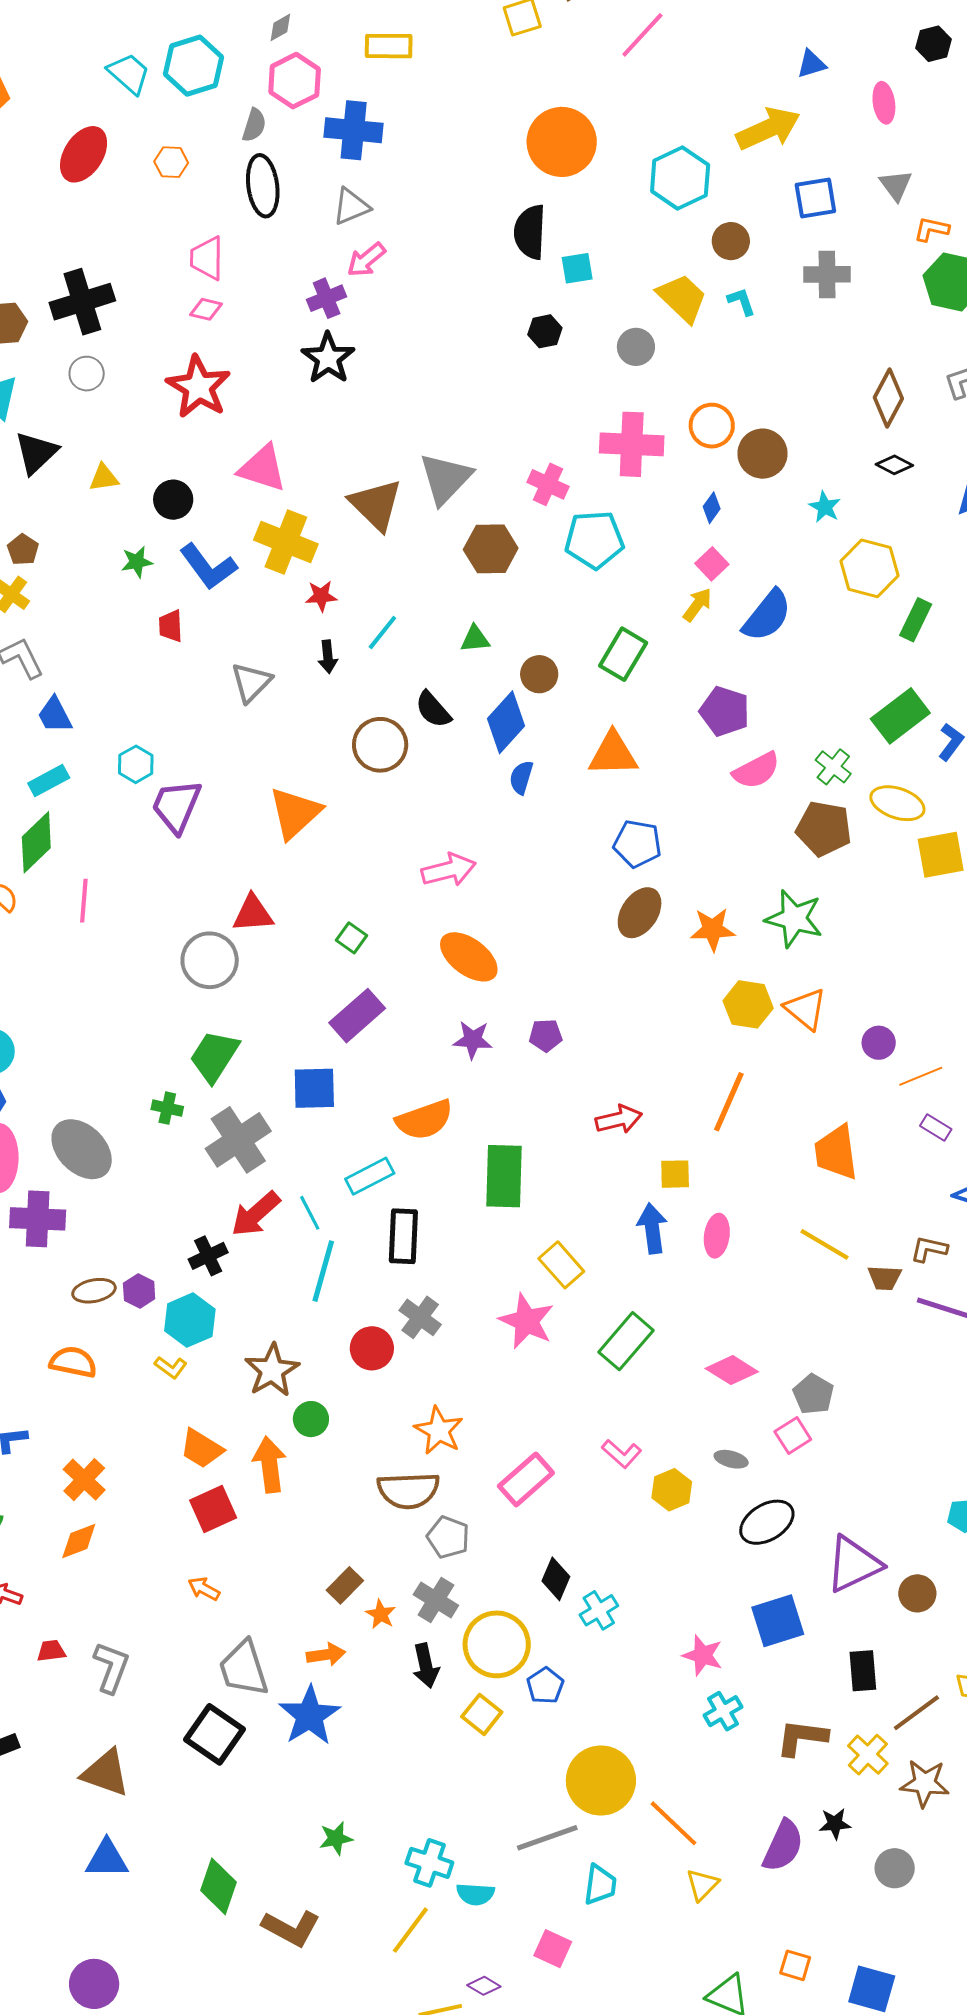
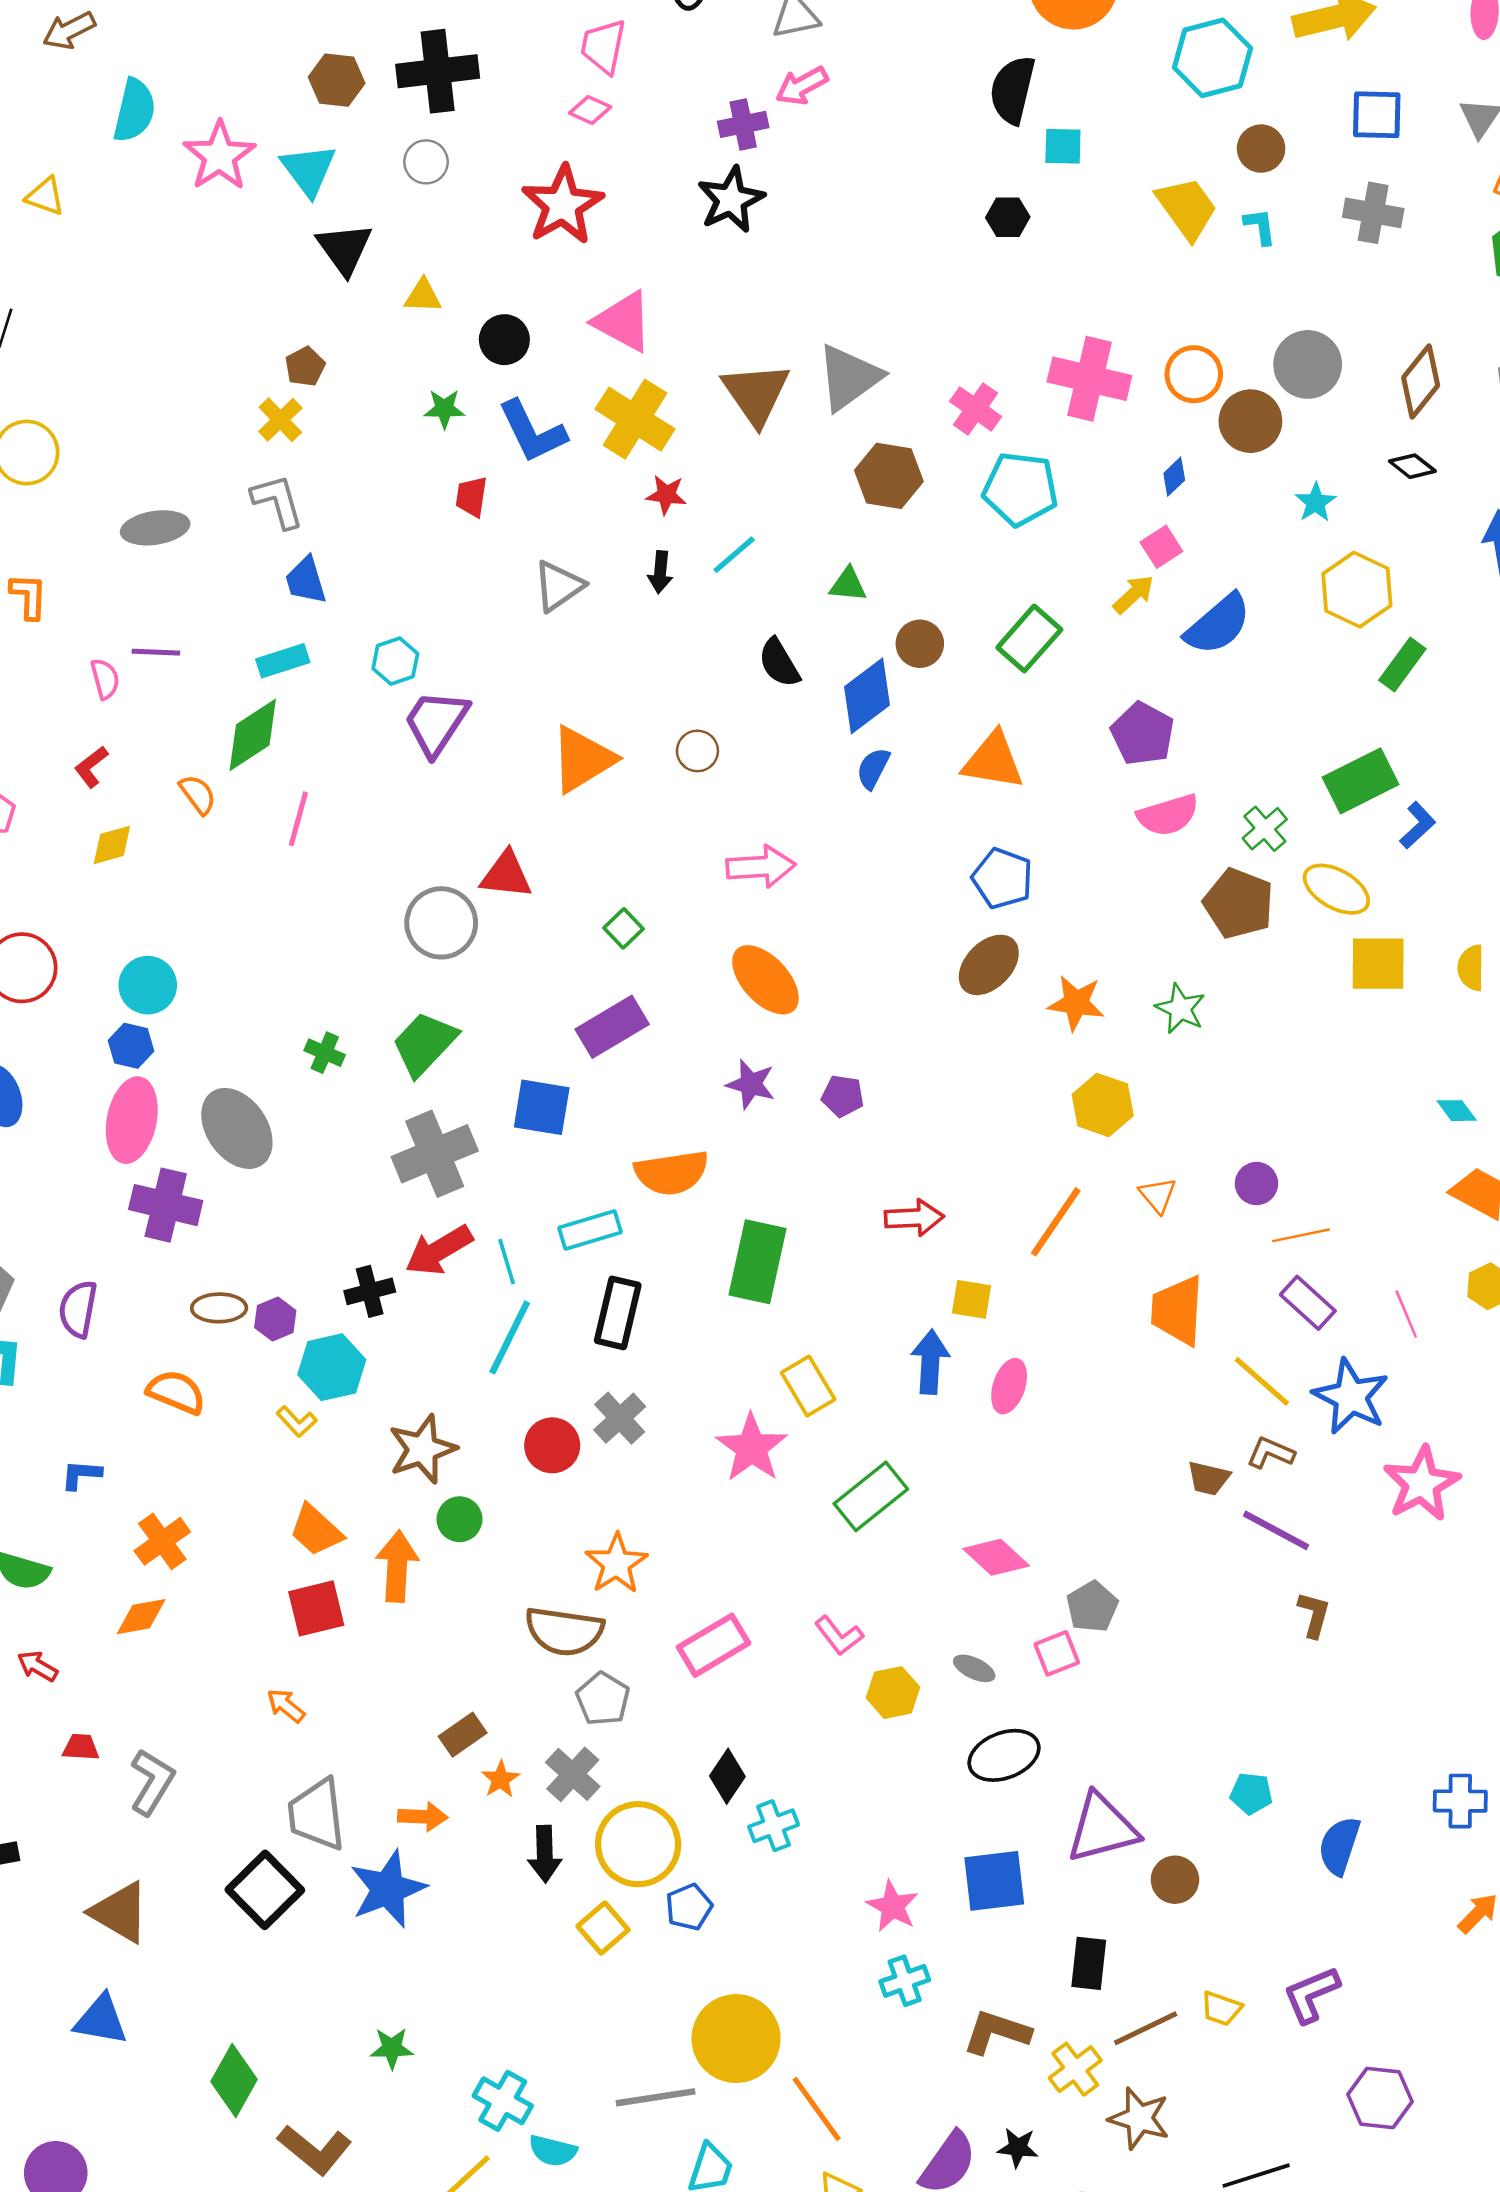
gray circle: (636, 347) -> (1308, 364), moved, size x1.4
black triangle: (36, 453) -> (344, 249), turned -33
brown circle: (380, 745) -> (697, 751), moved, size x0.6
green star: (794, 919) -> (1180, 1009), size x0.7
orange triangle: (806, 1009) -> (1158, 1195), moved, size x0.7
green cross: (167, 1108) -> (325, 1053), moved
purple rectangle: (936, 1127) -> (1308, 1303), size x1.4
yellow line: (825, 1244) -> (1262, 1381), moved

